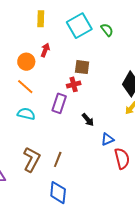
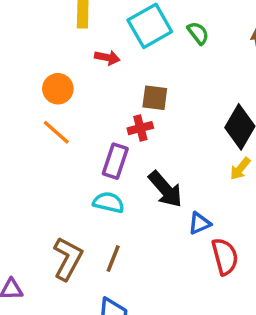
red arrow: (45, 50) -> (107, 58), moved, turned 80
cyan semicircle: (26, 114) -> (109, 202), moved
black arrow: (88, 120) -> (165, 189), size x1.6

